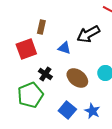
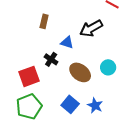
red square: (26, 49) -> (29, 76), moved
black cross: (45, 74) -> (51, 59), moved
green pentagon: (30, 95) -> (29, 106), moved

